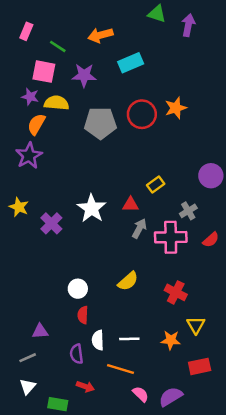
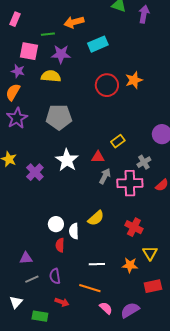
green line: (58, 46) -> (48, 34), moved, turned -40
yellow semicircle: (56, 103) -> (51, 76), moved
gray pentagon: (100, 123) -> (59, 117), moved
orange semicircle: (36, 124) -> (13, 92), moved
white semicircle: (98, 340) -> (74, 231), moved
gray line: (28, 358) -> (32, 279), moved

